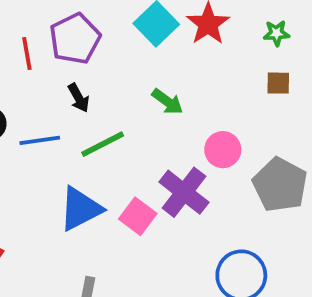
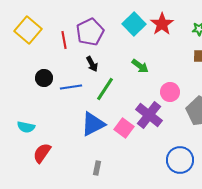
green line: (103, 144) -> (105, 89), turned -30

